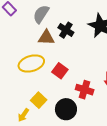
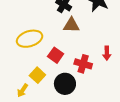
brown triangle: (46, 38) -> (71, 25), moved
red square: (60, 71) -> (56, 55), moved

